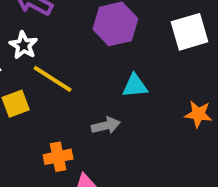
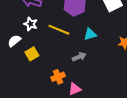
yellow line: (53, 79) -> (59, 30), moved

